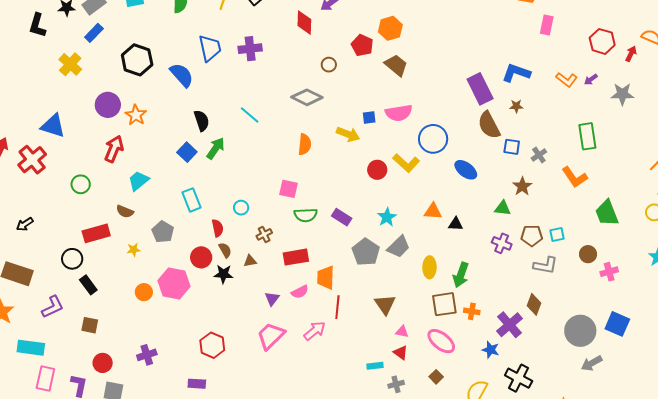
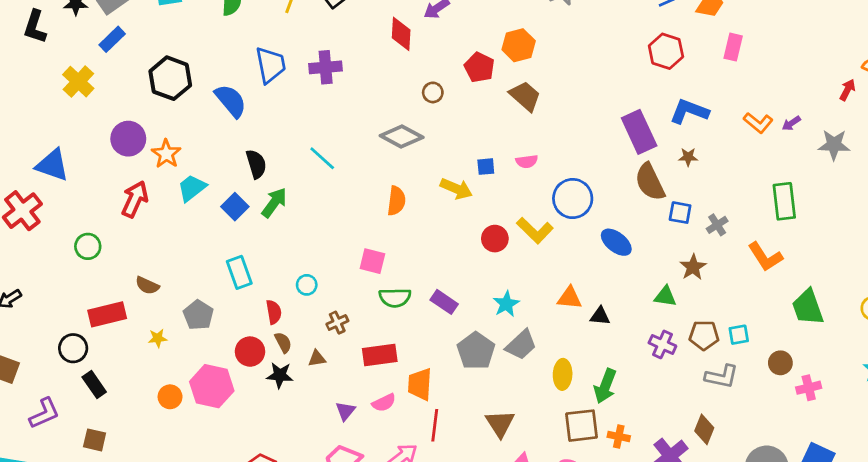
red hexagon: (602, 41) -> (666, 51), moved
pink semicircle: (399, 113) -> (527, 161), size x0.6
cyan trapezoid: (138, 181) -> (192, 188), moved

